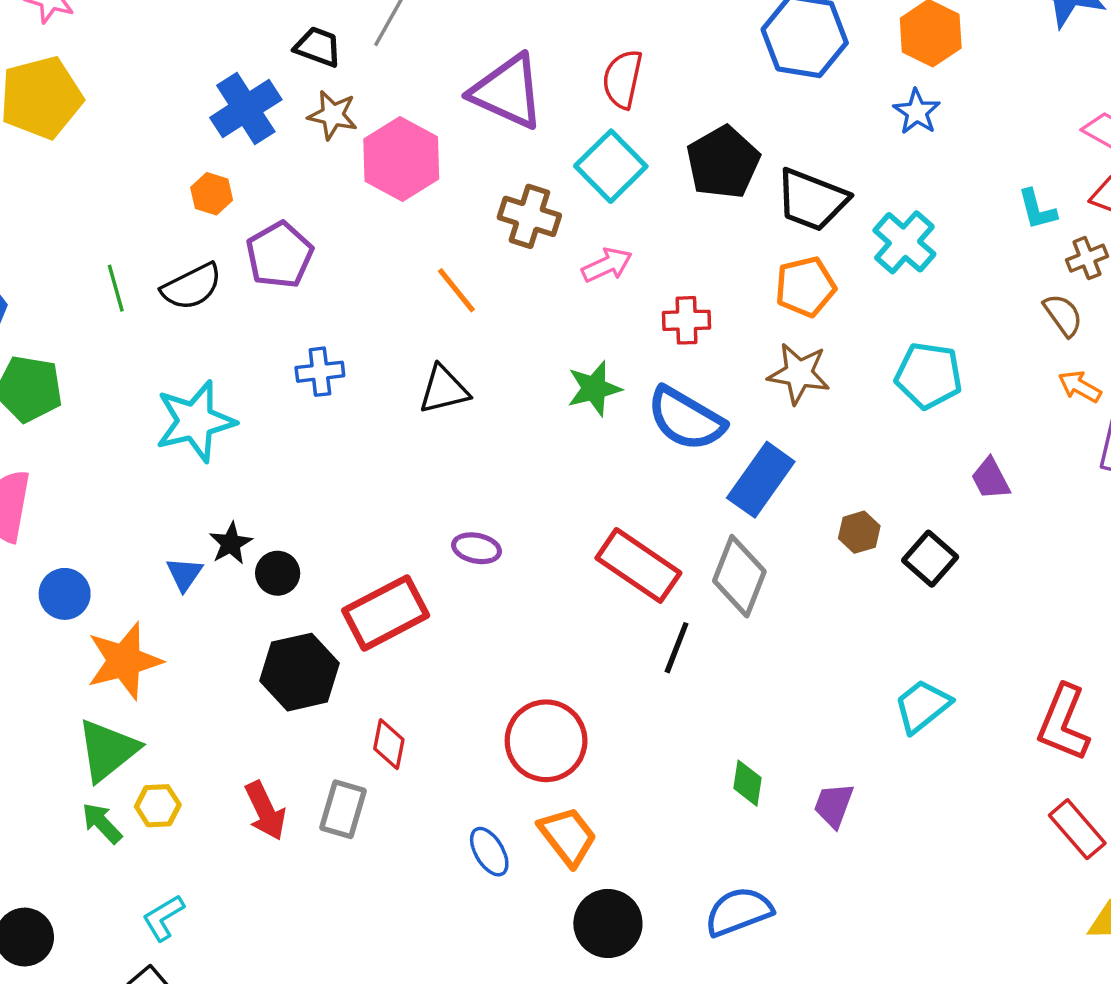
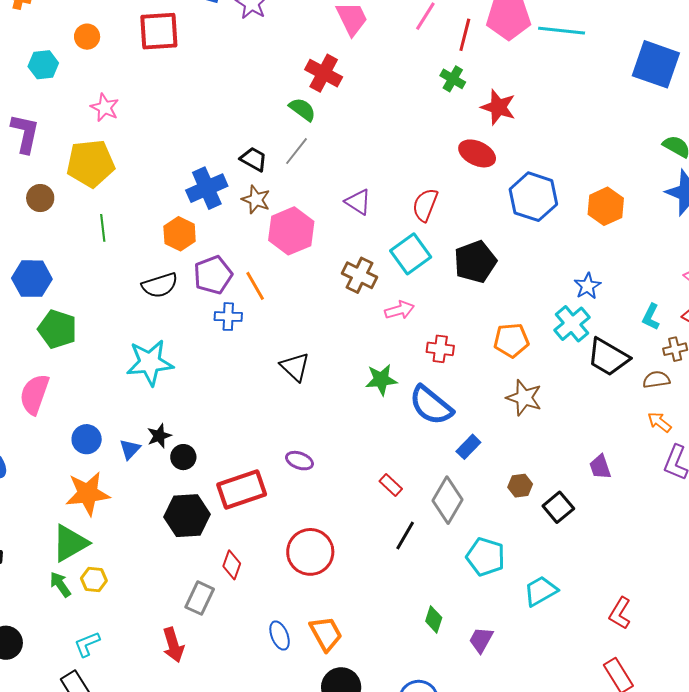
purple triangle: (507, 92) -> (358, 202), size x0.6
blue star: (917, 112) -> (588, 286), moved
orange hexagon: (212, 194) -> (180, 234), size x1.4
black trapezoid: (812, 200) -> (608, 357), moved
cyan L-shape: (1037, 209) -> (651, 317), turned 32
green line: (116, 288) -> (103, 228), moved
orange line: (456, 290) -> (255, 286), moved
brown semicircle: (1063, 315) -> (656, 380), turned -72
blue cross: (320, 372) -> (228, 317), moved
brown star: (799, 374) -> (524, 398), moved
cyan pentagon: (929, 376) -> (486, 557), moved
black triangle: (444, 390) -> (295, 367), turned 48
blue rectangle: (761, 480) -> (468, 447), size x0.6
red rectangle: (638, 565) -> (391, 485), size x0.5
blue circle: (65, 594) -> (87, 439), moved
red L-shape: (1063, 723) -> (620, 613), size x0.7
red circle: (546, 741) -> (310, 552), moved
red arrow: (265, 811) -> (173, 645), moved

